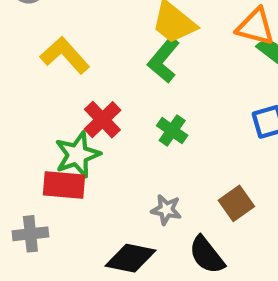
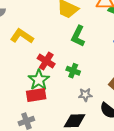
green L-shape: (164, 60) -> (78, 36), moved
green cross: (172, 131) -> (73, 71), moved

